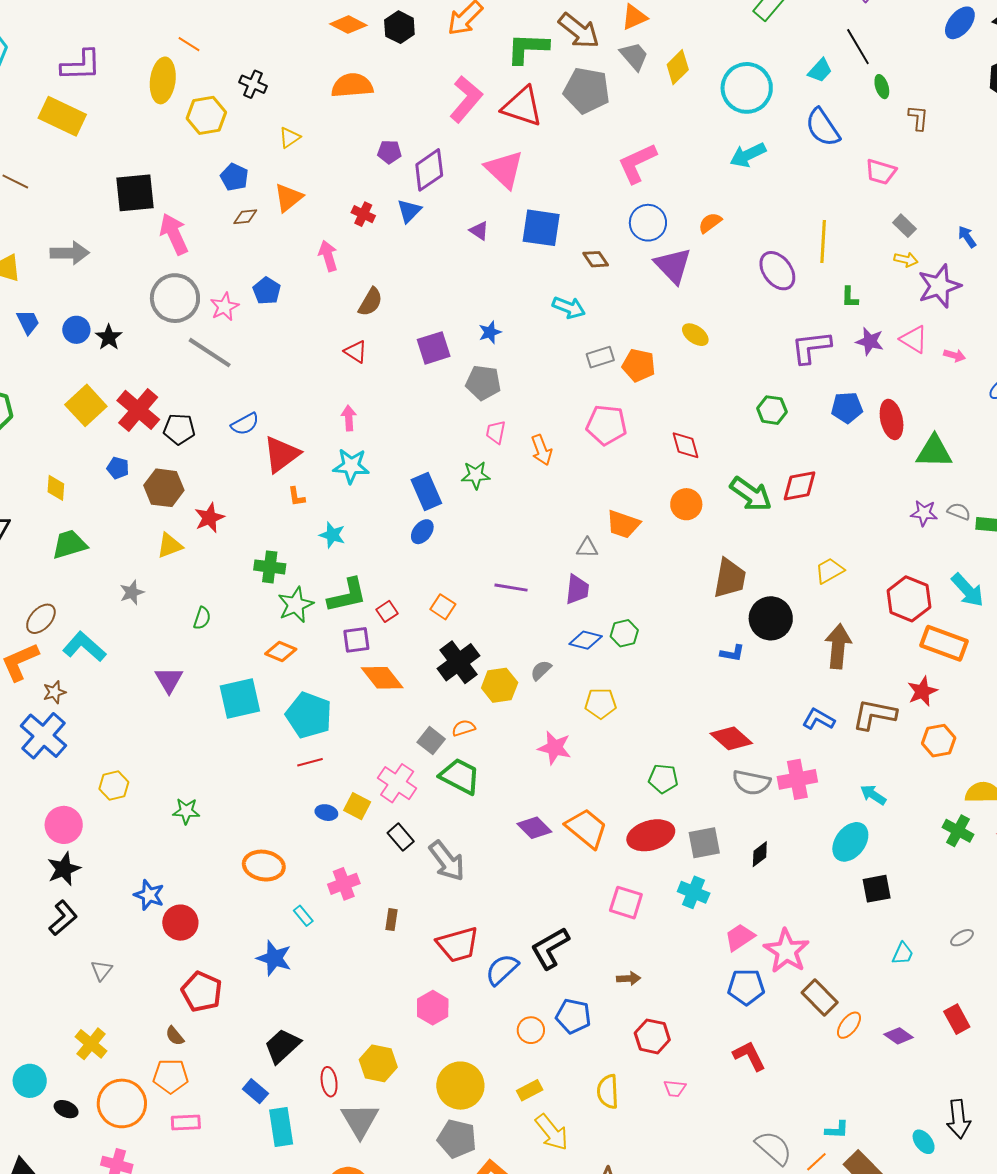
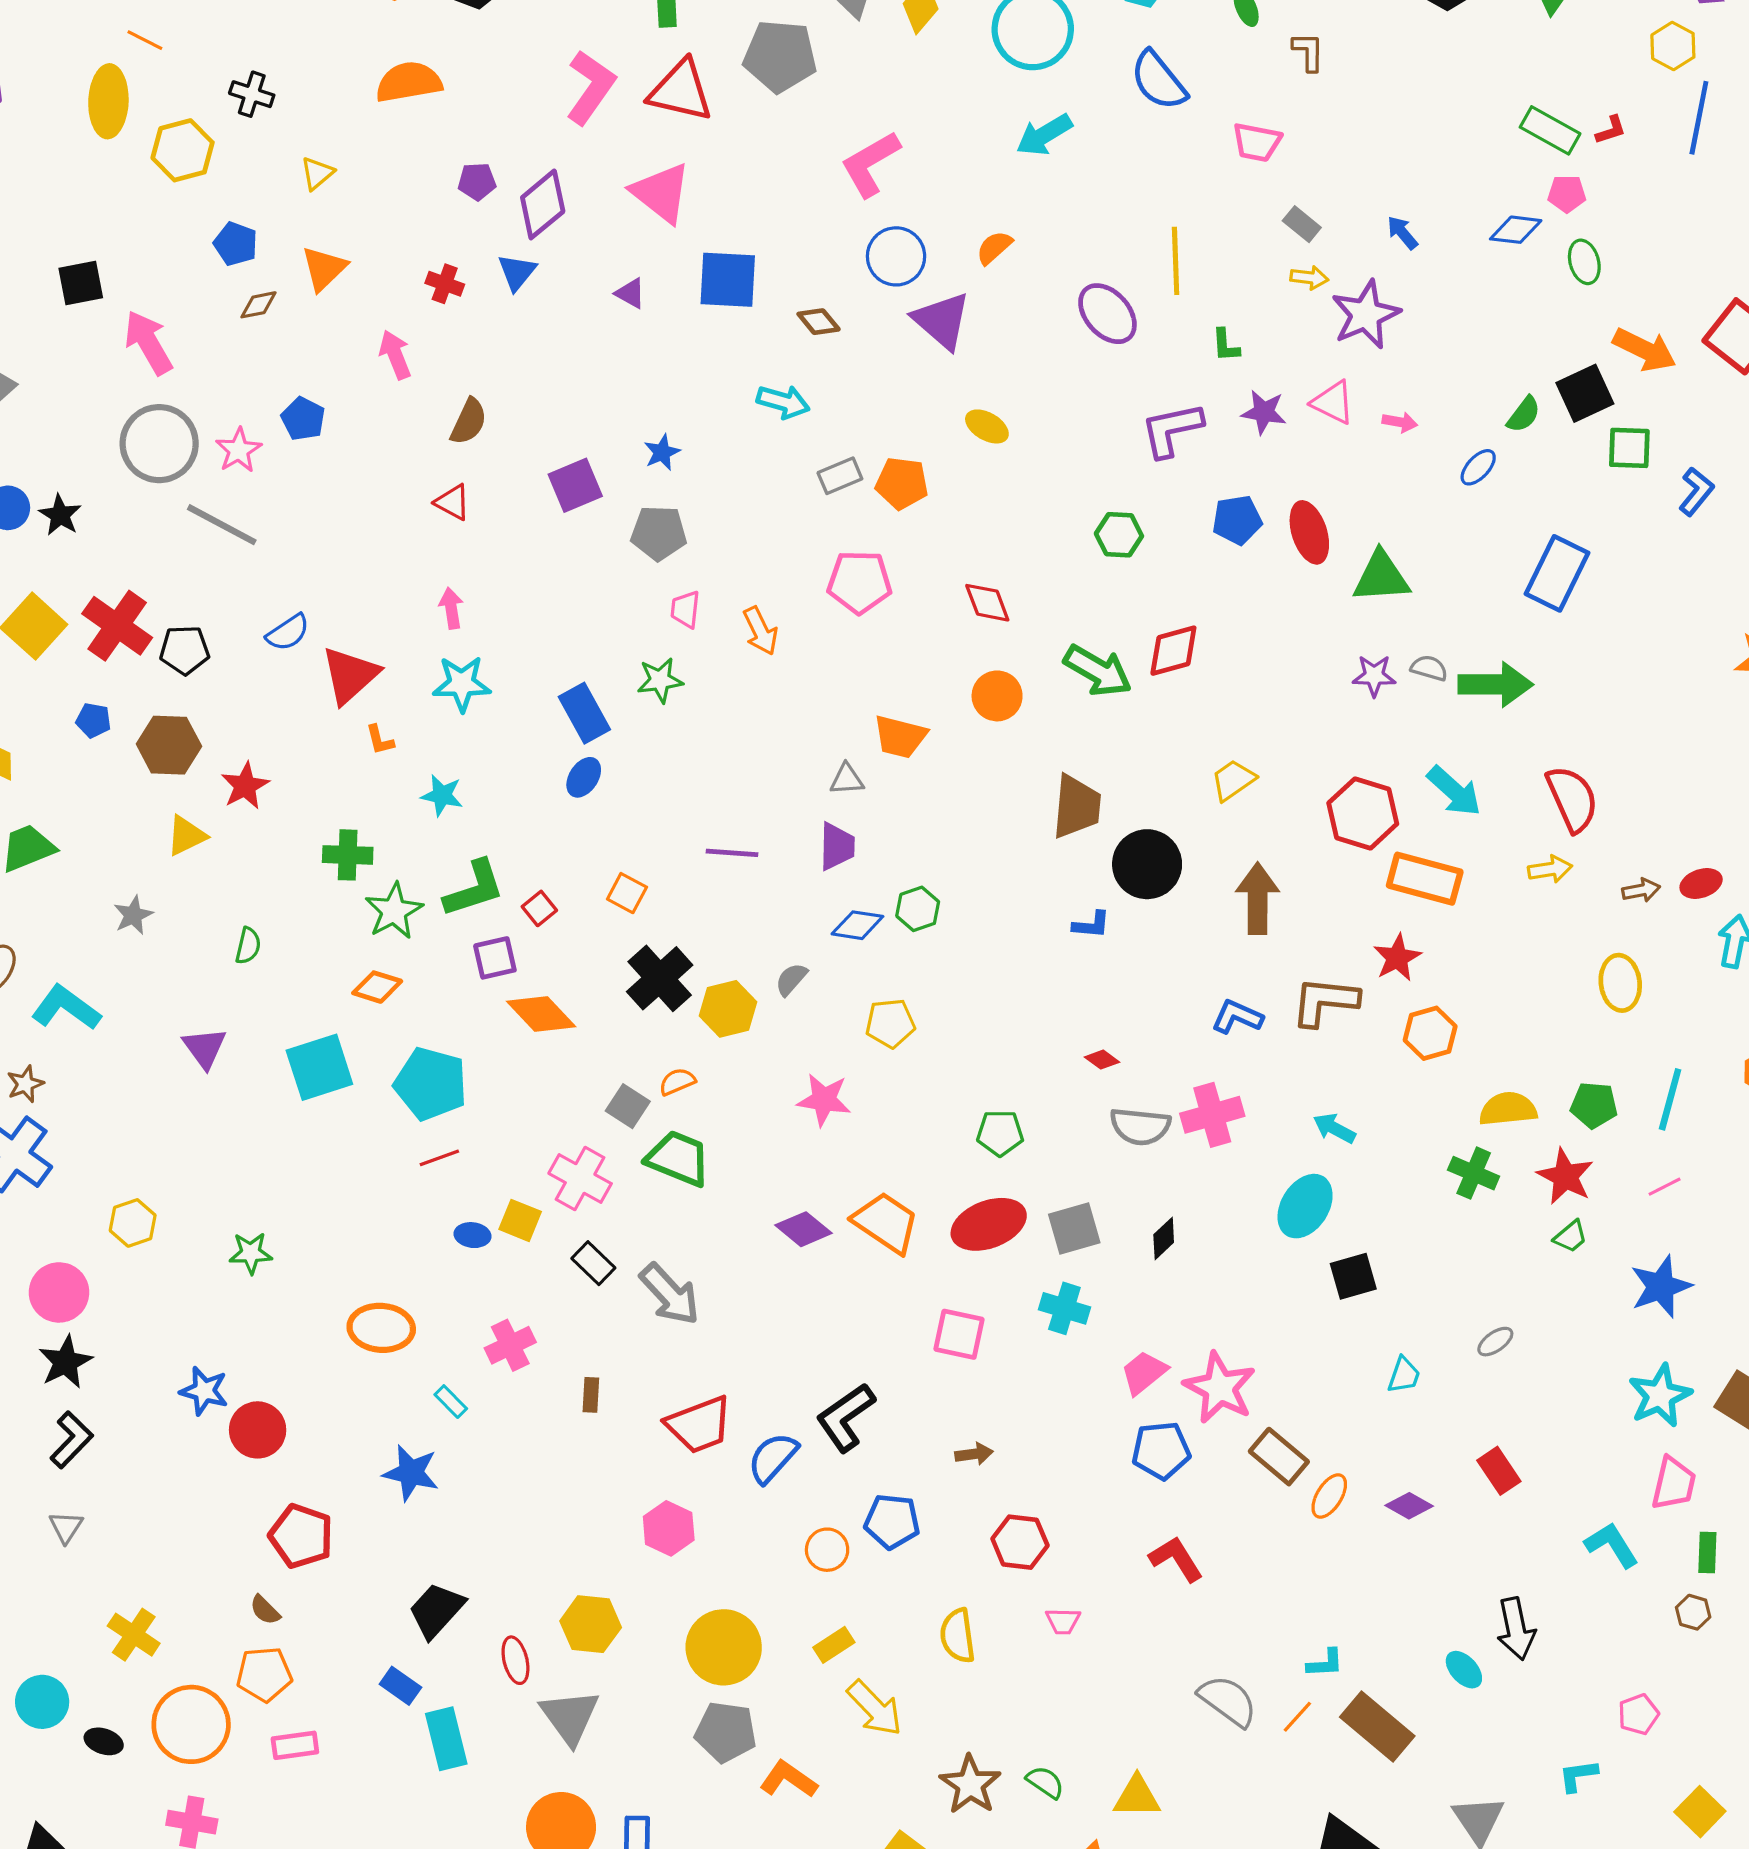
black square: (135, 193) -> (81, 283), size x0.7
red diamond: (731, 738) -> (1102, 1060), size x0.5
gray triangle: (102, 970) -> (66, 1527), moved

